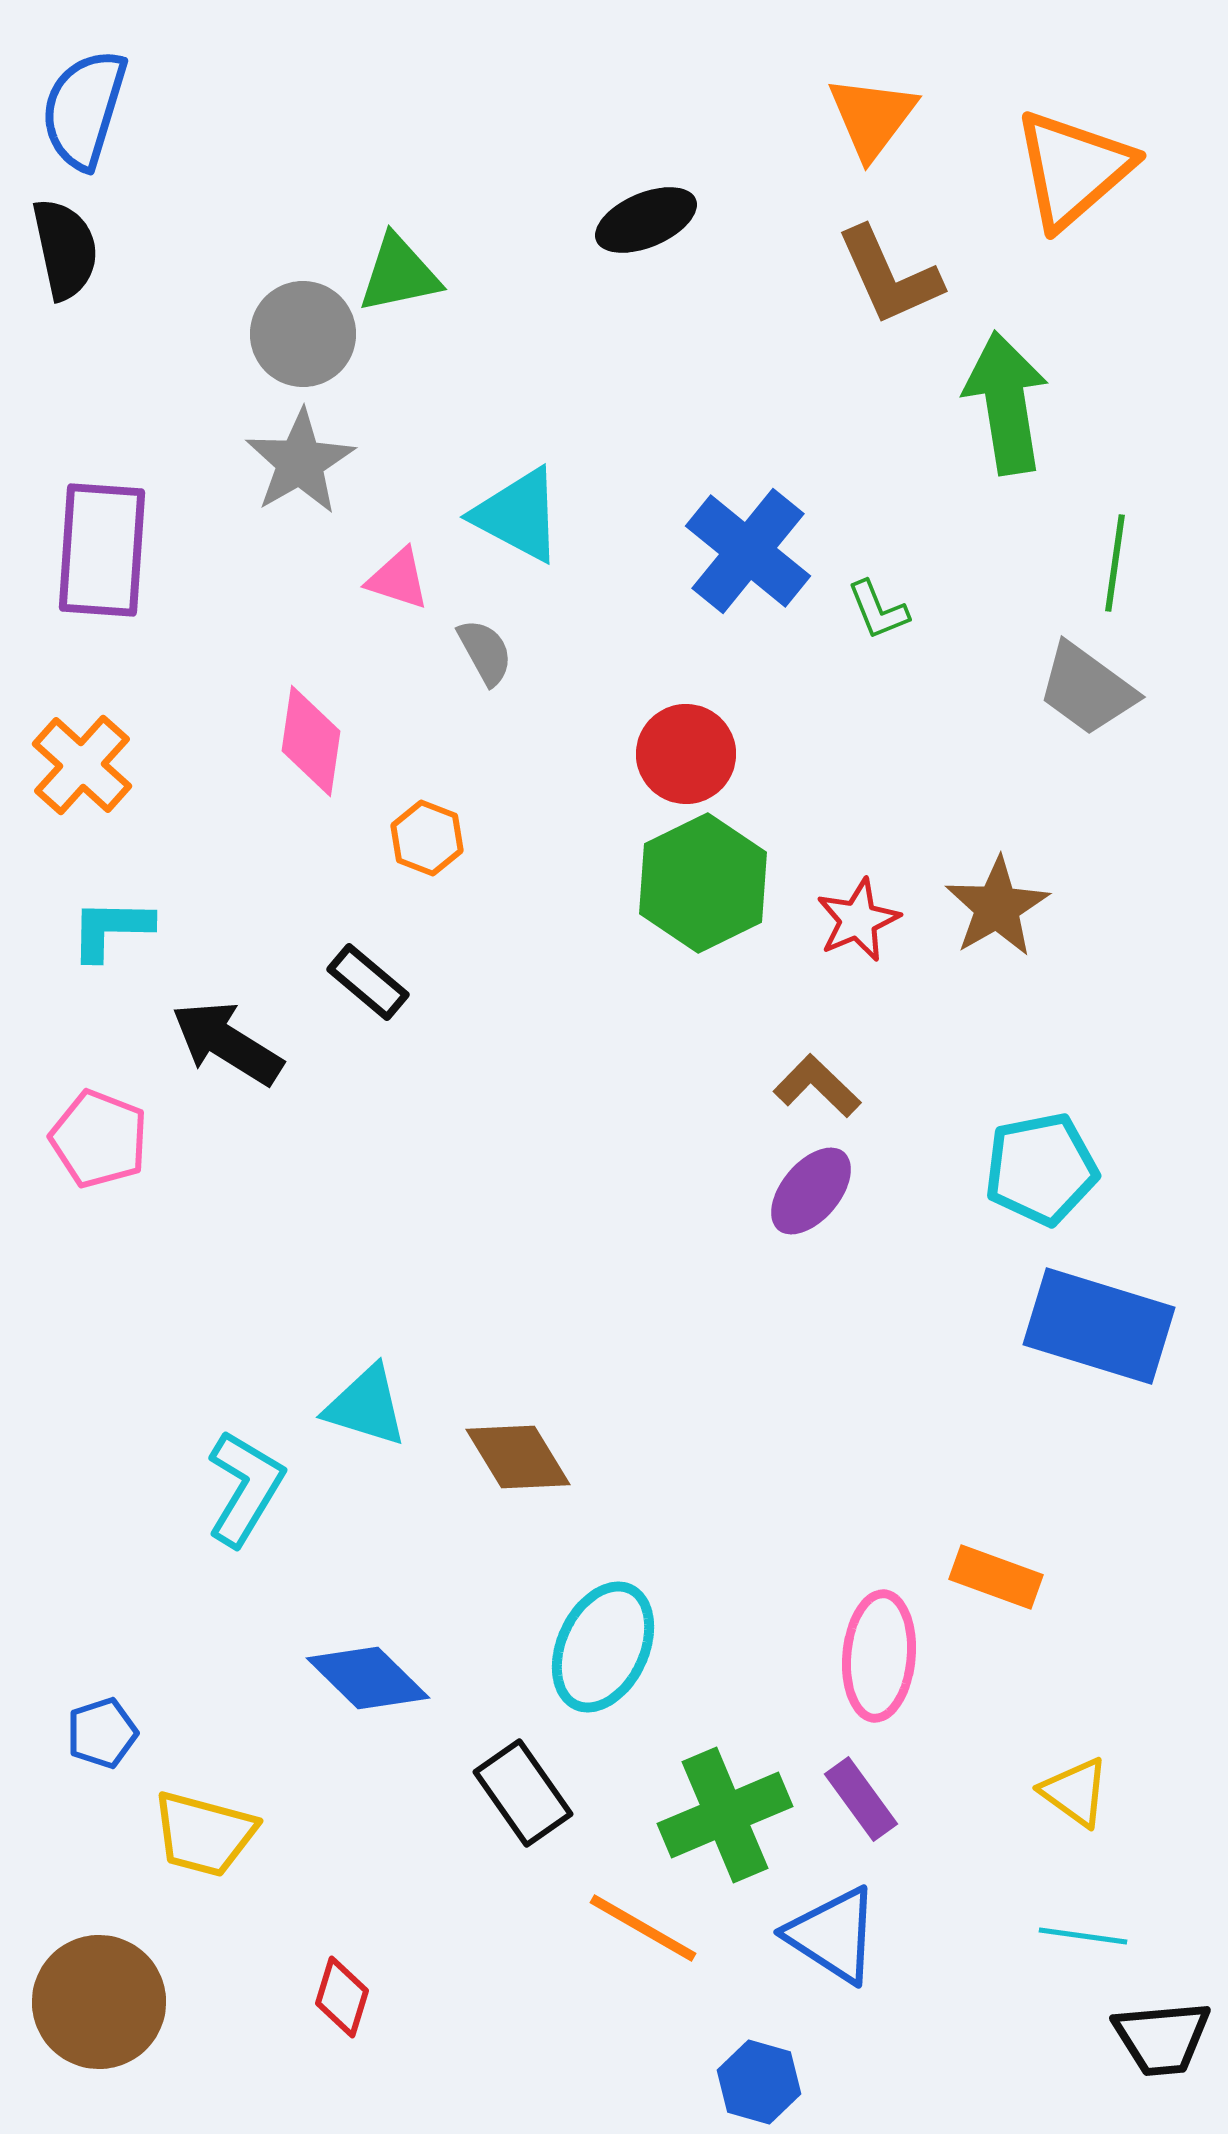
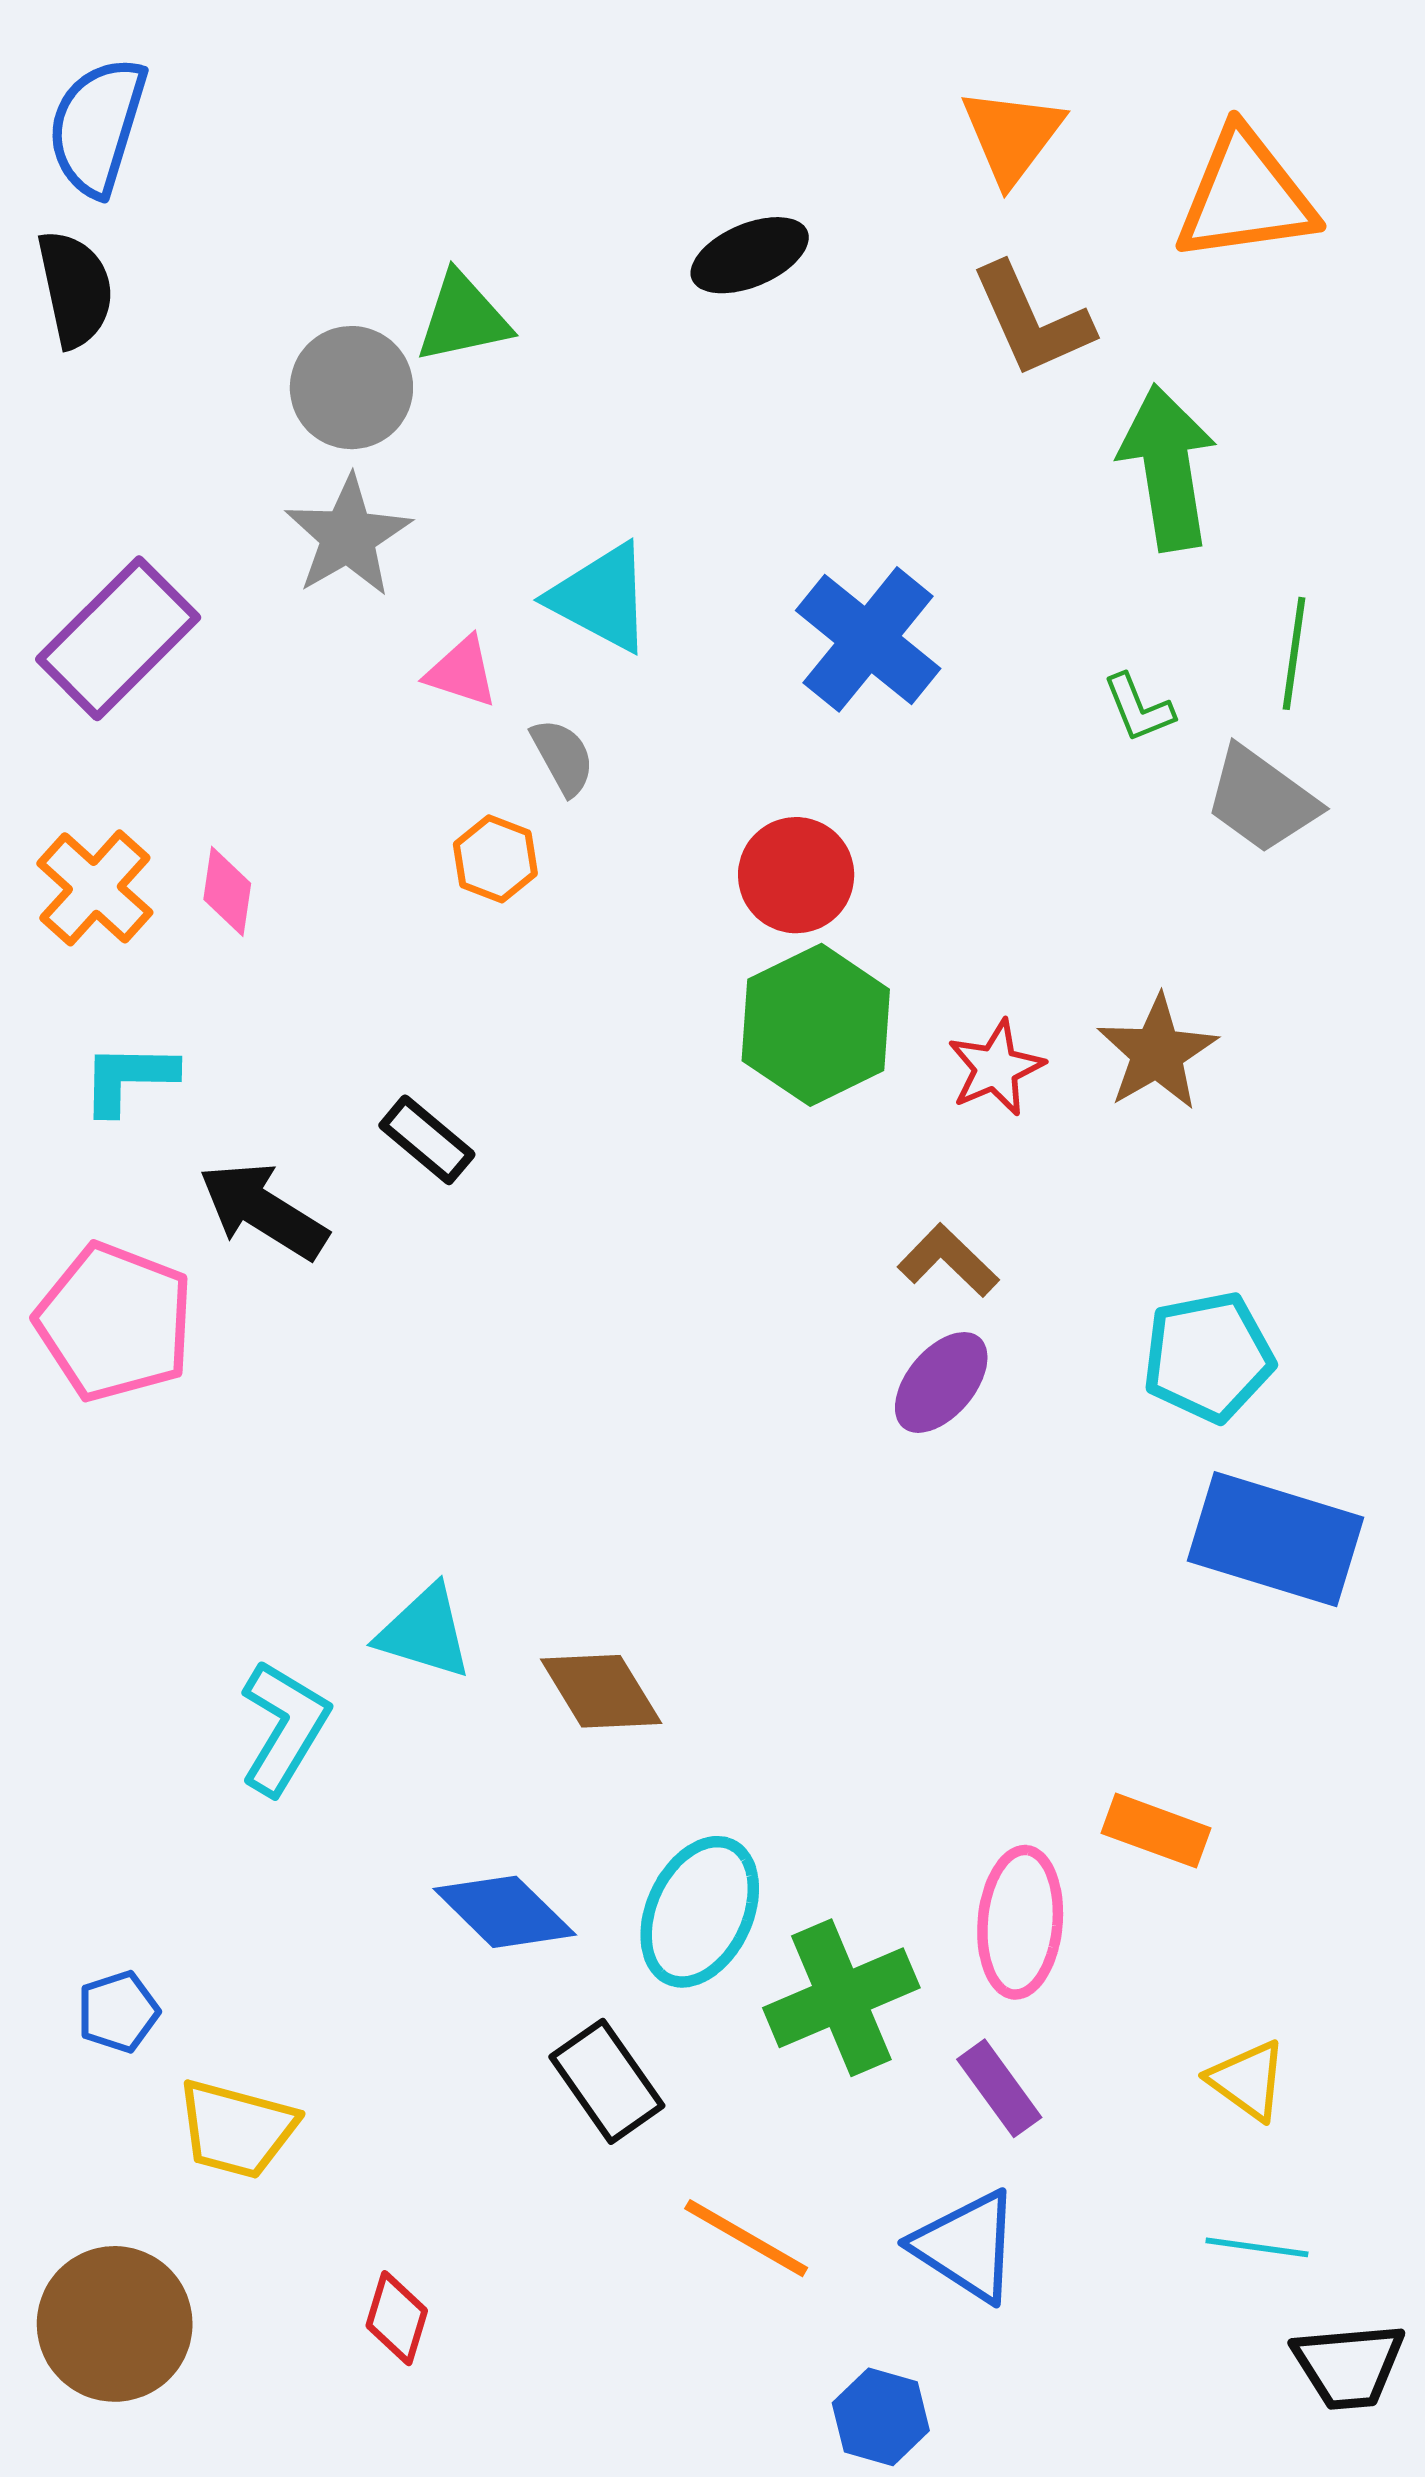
orange triangle: (1073, 169) -> (1245, 196), turned 33
purple rectangle: (102, 550) -> (118, 638), turned 41
green L-shape: (878, 610) -> (1139, 708), moved
pink diamond: (311, 741) -> (227, 891), moved, size x0.7
orange hexagon: (427, 838) -> (495, 859), moved
pink pentagon: (99, 1139) -> (115, 1322), size x1.4
blue diamond: (368, 1678) -> (505, 1912), moved
green cross: (725, 1815) -> (841, 1998), moved

